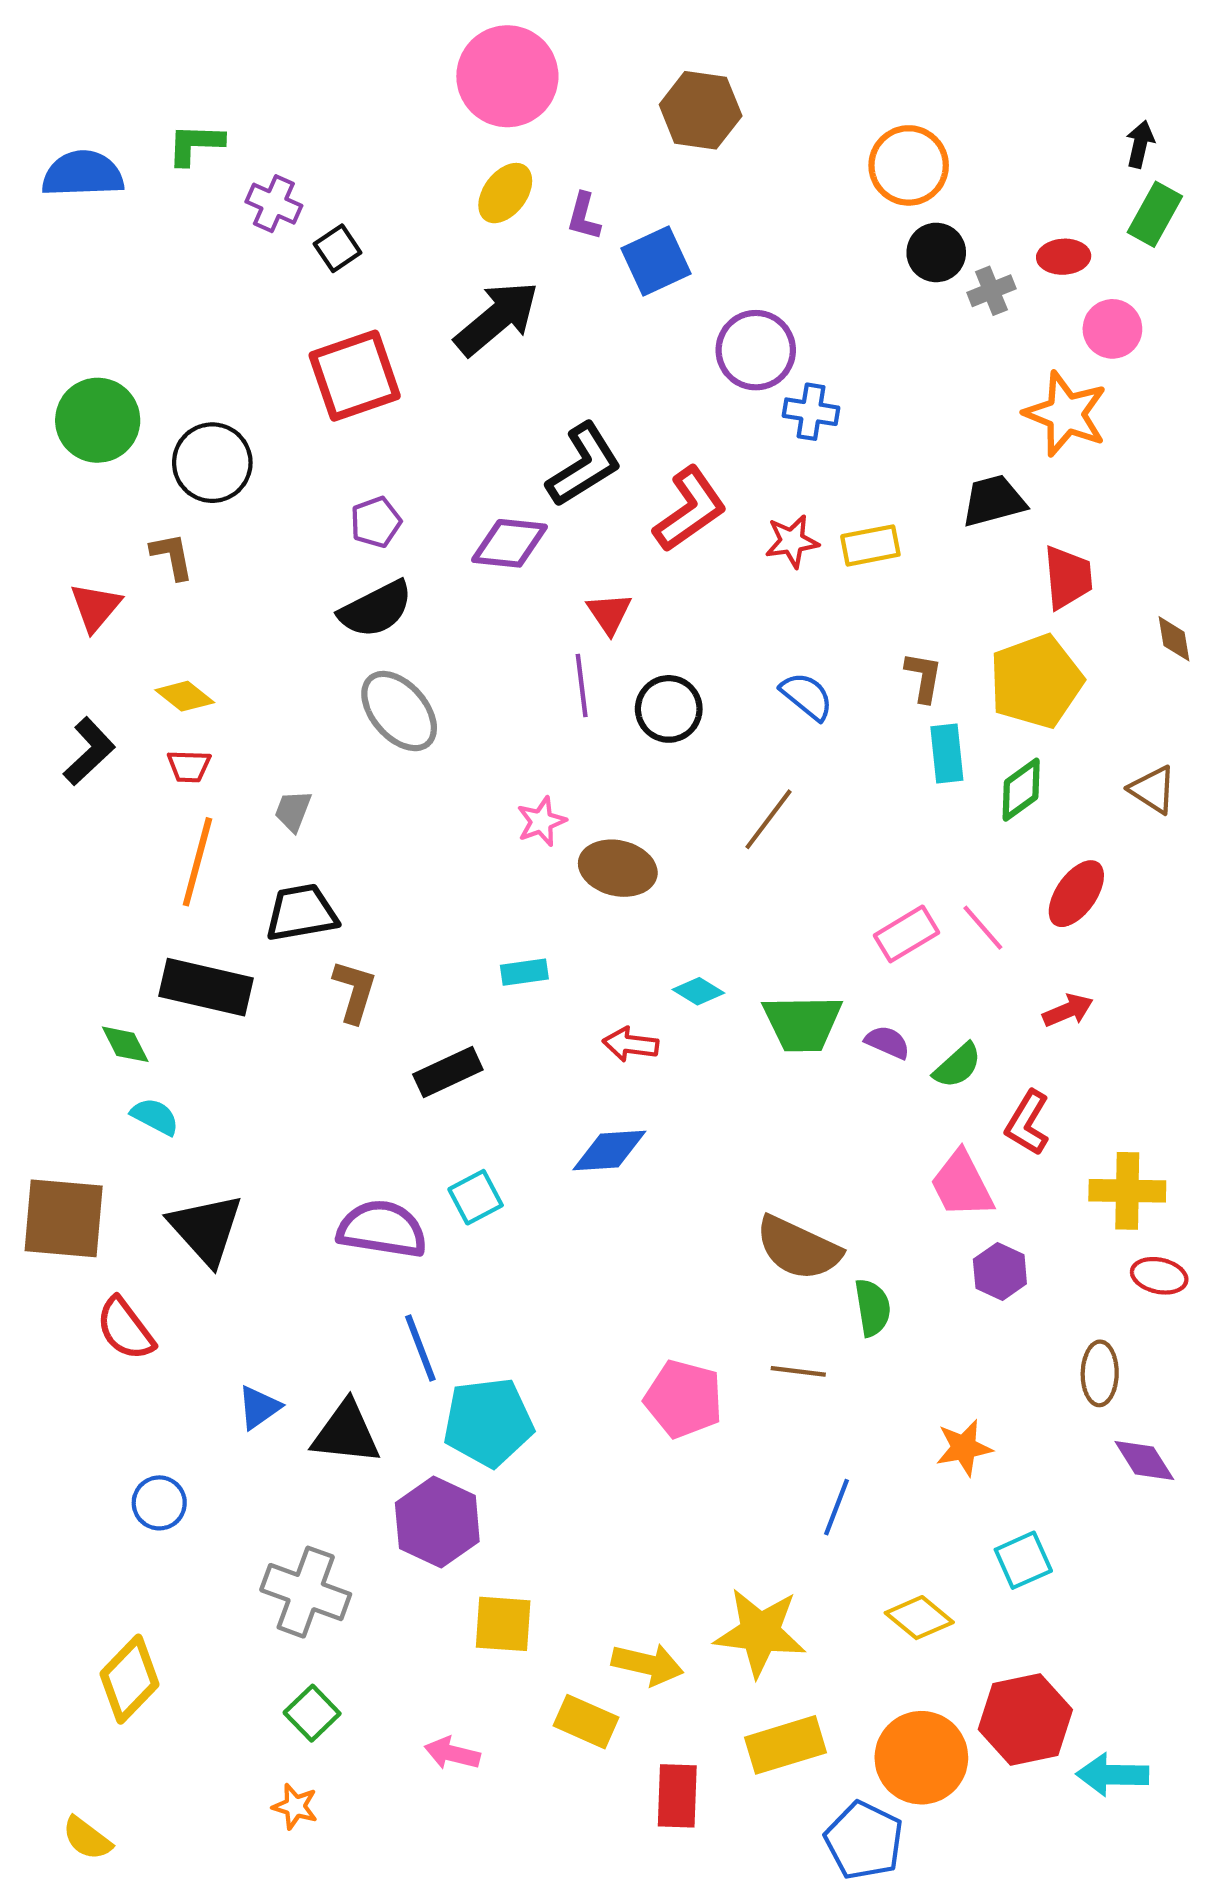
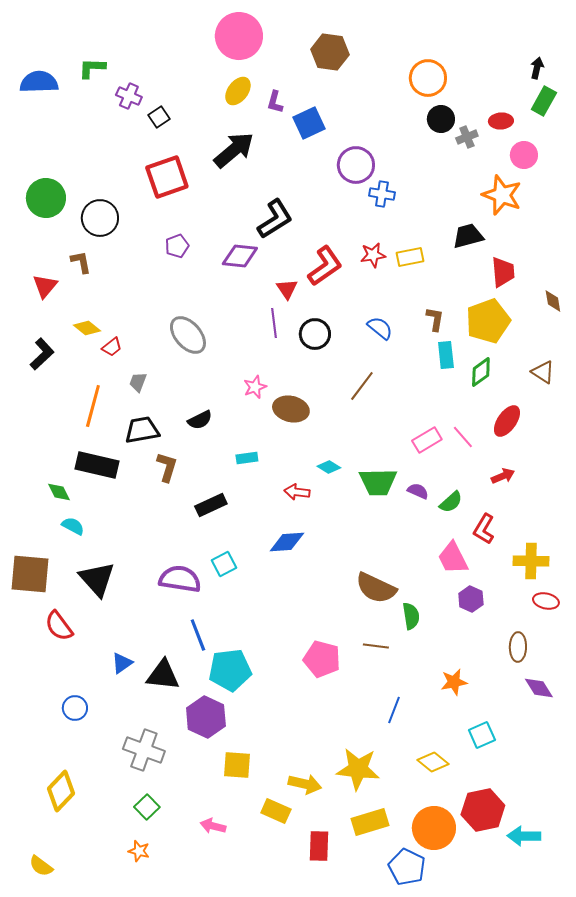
red L-shape: (690, 509) -> (325, 266), moved
black semicircle: (376, 609) -> (200, 420), moved, size x0.7
red trapezoid: (189, 766) -> (112, 347), moved, turned -40

